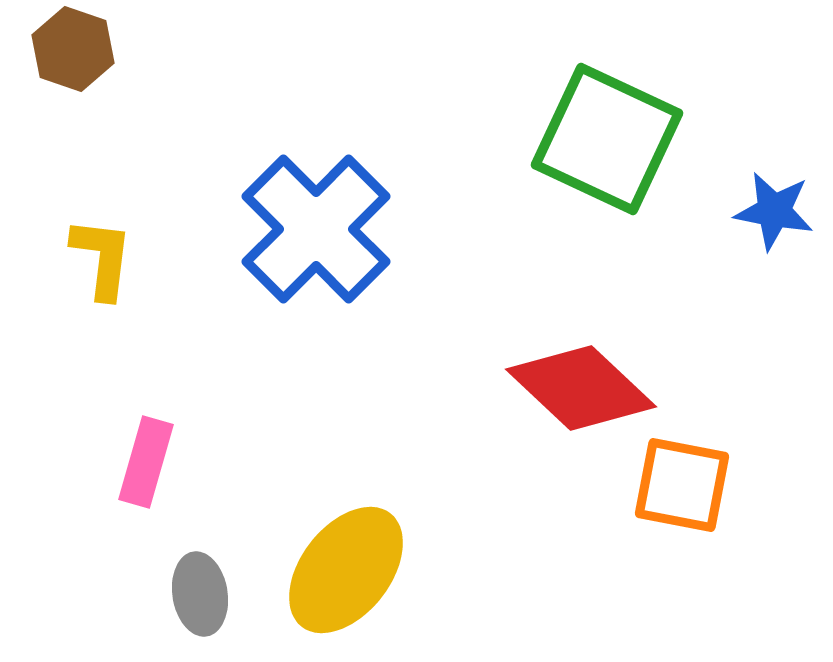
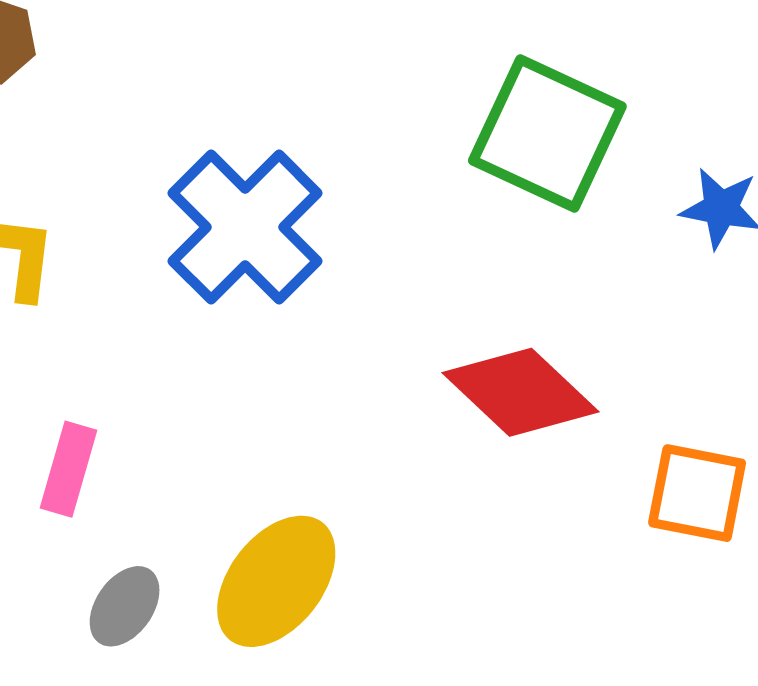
orange square: (682, 485) -> (697, 493), moved
gray ellipse: (200, 594) -> (125, 606), turned 44

